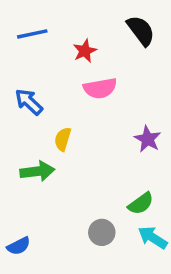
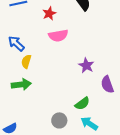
yellow semicircle: (63, 139) -> (26, 61), moved

